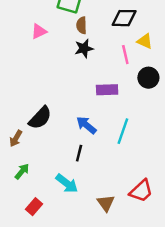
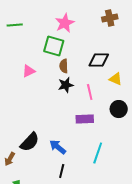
pink line: (125, 55) -> (90, 92), moved
blue arrow: (86, 125) -> (58, 147), moved

